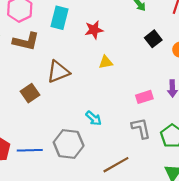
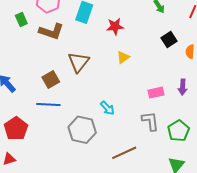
yellow triangle: (106, 62) -> (123, 57), turned -32
brown triangle: (58, 72) -> (79, 62), turned -35
blue line: (30, 150) -> (48, 104), moved

